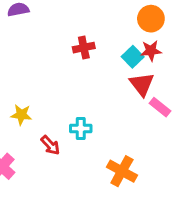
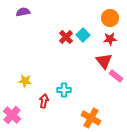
red cross: (84, 48) -> (66, 37), turned -32
cyan square: (133, 57) -> (83, 35), moved
red arrow: (50, 145) -> (44, 101), turned -128

